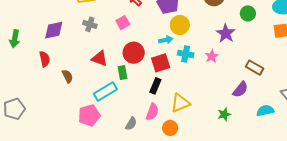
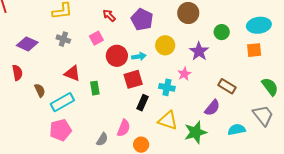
yellow circle: (180, 25) -> (165, 45), moved
purple diamond: (54, 30) -> (27, 44), turned 35
red circle: (134, 53) -> (117, 56), moved
cyan cross: (186, 54) -> (167, 87), moved
black rectangle: (155, 86) -> (142, 103), moved
cyan rectangle: (105, 91) -> (62, 102), moved
yellow triangle: (180, 103) -> (168, 120), moved, turned 40
green star: (224, 114) -> (195, 132), size x1.6

